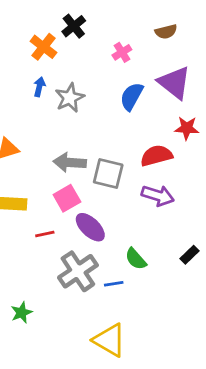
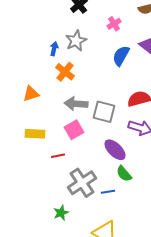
orange cross: (43, 47) -> (65, 72), moved
gray star: (70, 98) -> (76, 41), moved
purple ellipse: (90, 227) -> (115, 150), moved
green star: (21, 313) -> (61, 213), moved

